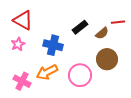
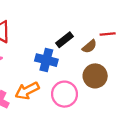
blue cross: (53, 45) -> (46, 60), moved

